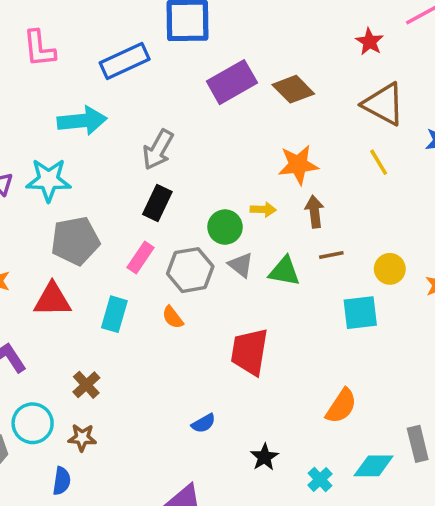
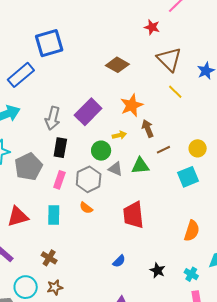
purple rectangle: (232, 82) -> (88, 112), moved
brown triangle: (384, 104) -> (169, 59), turned 32
gray pentagon: (75, 241) -> (29, 167), moved

